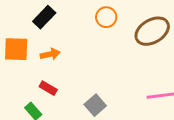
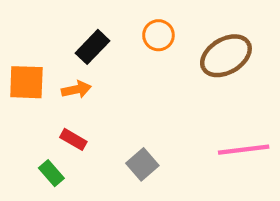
black rectangle: (44, 17) -> (92, 47), moved

